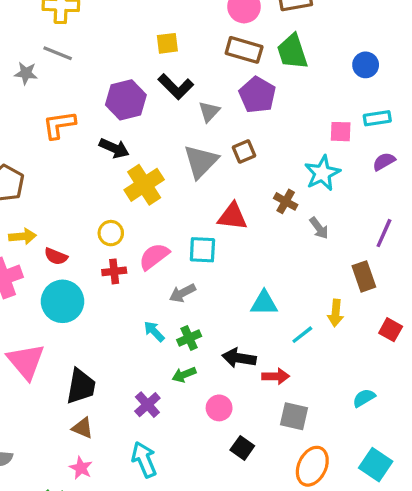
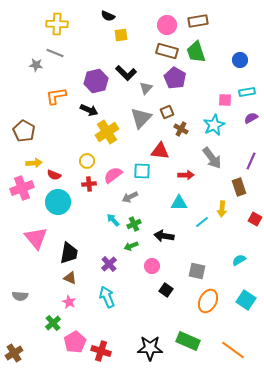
yellow square: (167, 43) -> (121, 35), moved
brown cross: (286, 201) -> (181, 129), moved
gray arrow: (319, 228) -> (212, 158), size x1.6
red arrow: (276, 376) -> (186, 175), moved

